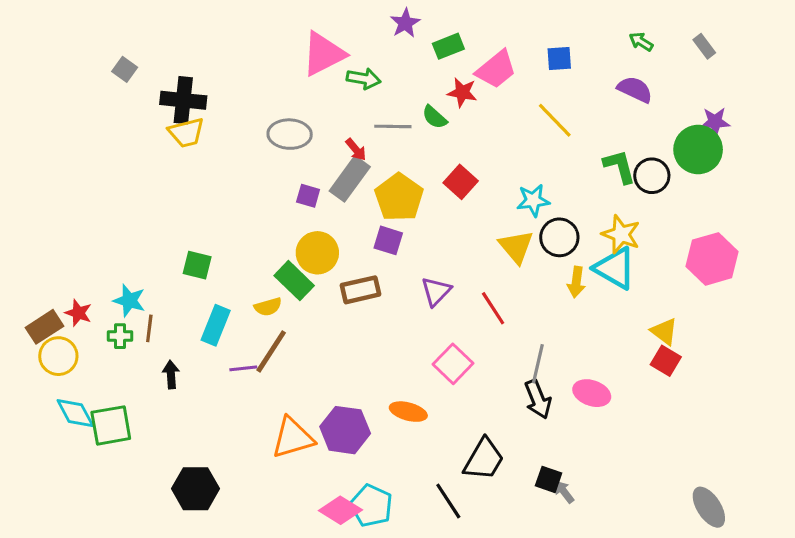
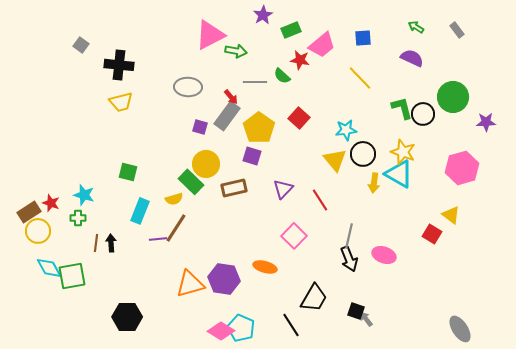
purple star: (715, 122) -> (486, 122), moved
yellow trapezoid: (186, 133) -> (121, 102), moved
brown line: (149, 328) -> (96, 243), moved
yellow triangle: (664, 331) -> (451, 215), moved

